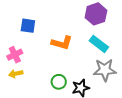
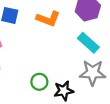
orange L-shape: (62, 43) -> (48, 19), moved

